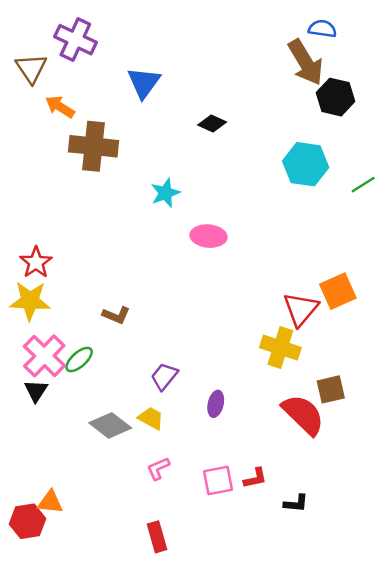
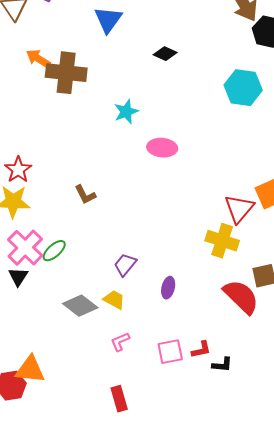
orange arrow: (60, 107) -> (38, 59), moved
brown L-shape: (116, 315) -> (85, 195), moved, turned 40
orange triangle: (50, 502) -> (30, 370), size x1.4
black L-shape: (296, 503) -> (222, 365), moved

